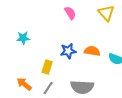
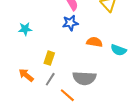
blue star: (68, 51) -> (70, 23), moved

